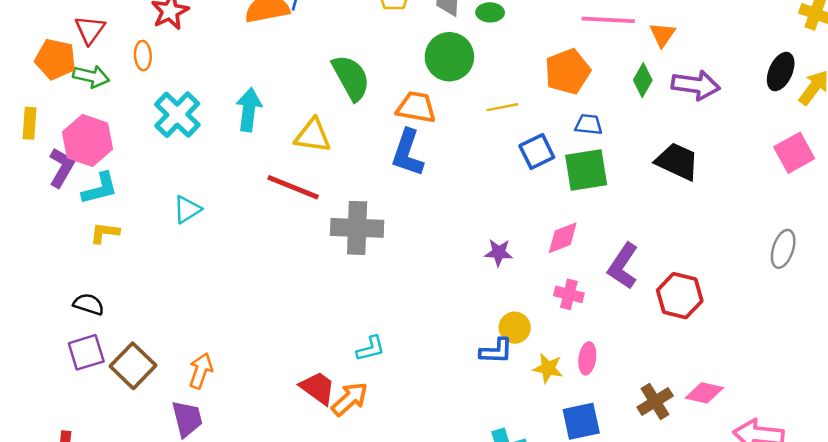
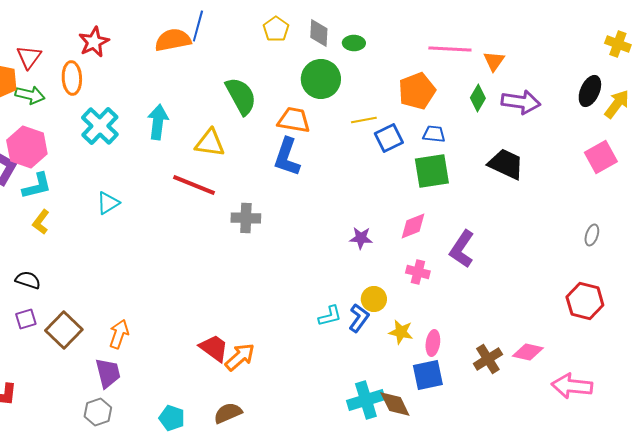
orange ellipse: (143, 56) -> (72, 78), size x1.4
blue square: (537, 152) -> (389, 138), moved
gray cross: (357, 228) -> (246, 218), size x0.7
yellow L-shape: (105, 233) -> (41, 222), turned -60
gray ellipse: (783, 249) -> (592, 235), size x0.7
red hexagon: (680, 296) -> (585, 301), moved
cyan L-shape: (371, 349) -> (330, 316), moved
blue L-shape: (496, 351) -> (359, 318), turned -56
purple square: (86, 352) -> (26, 319), size x0.7
pink ellipse: (587, 358) -> (433, 343), moved

